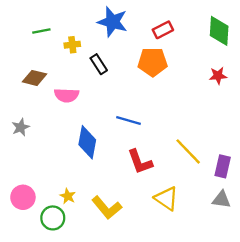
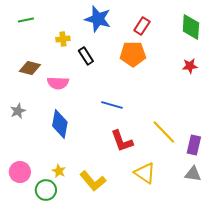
red rectangle: (163, 30) -> (142, 26), turned -30
green line: (41, 31) -> (26, 20), moved
blue diamond: (87, 142) -> (60, 124), moved

